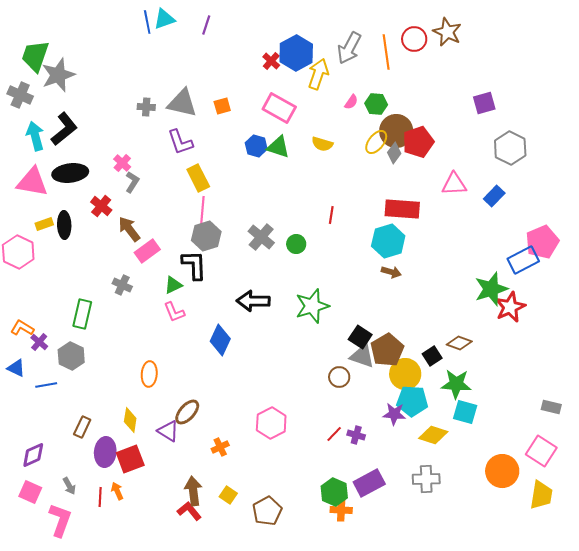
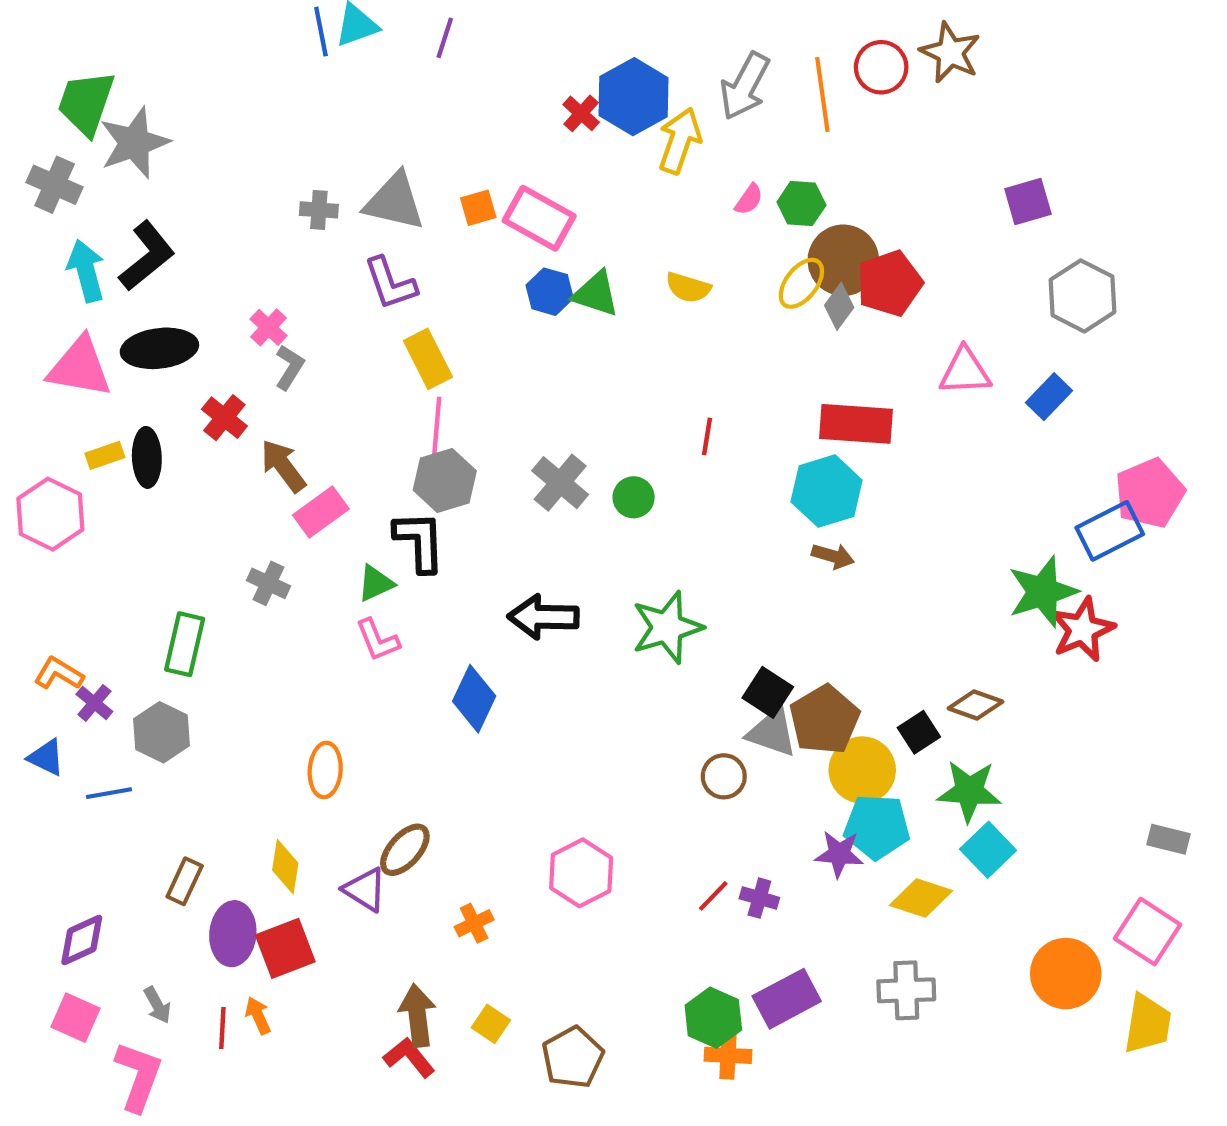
pink rectangle: (279, 108) -> (539, 218), moved
cyan square: (465, 412) -> (988, 850), turned 30

